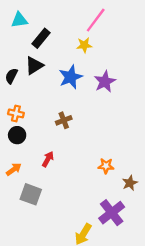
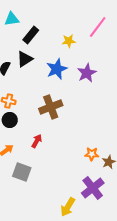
pink line: (96, 20) -> (98, 27), moved
brown cross: (64, 120) -> (51, 107), size x1.6
orange star: (106, 166) -> (92, 154), moved

